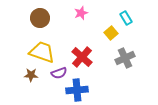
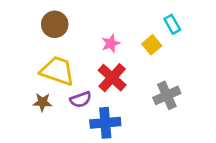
pink star: (81, 13) -> (111, 43), moved
gray cross: (125, 58) -> (167, 95), moved

